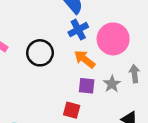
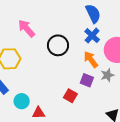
blue cross: (78, 30) -> (92, 36), turned -35
gray star: (112, 84) -> (107, 75), moved

